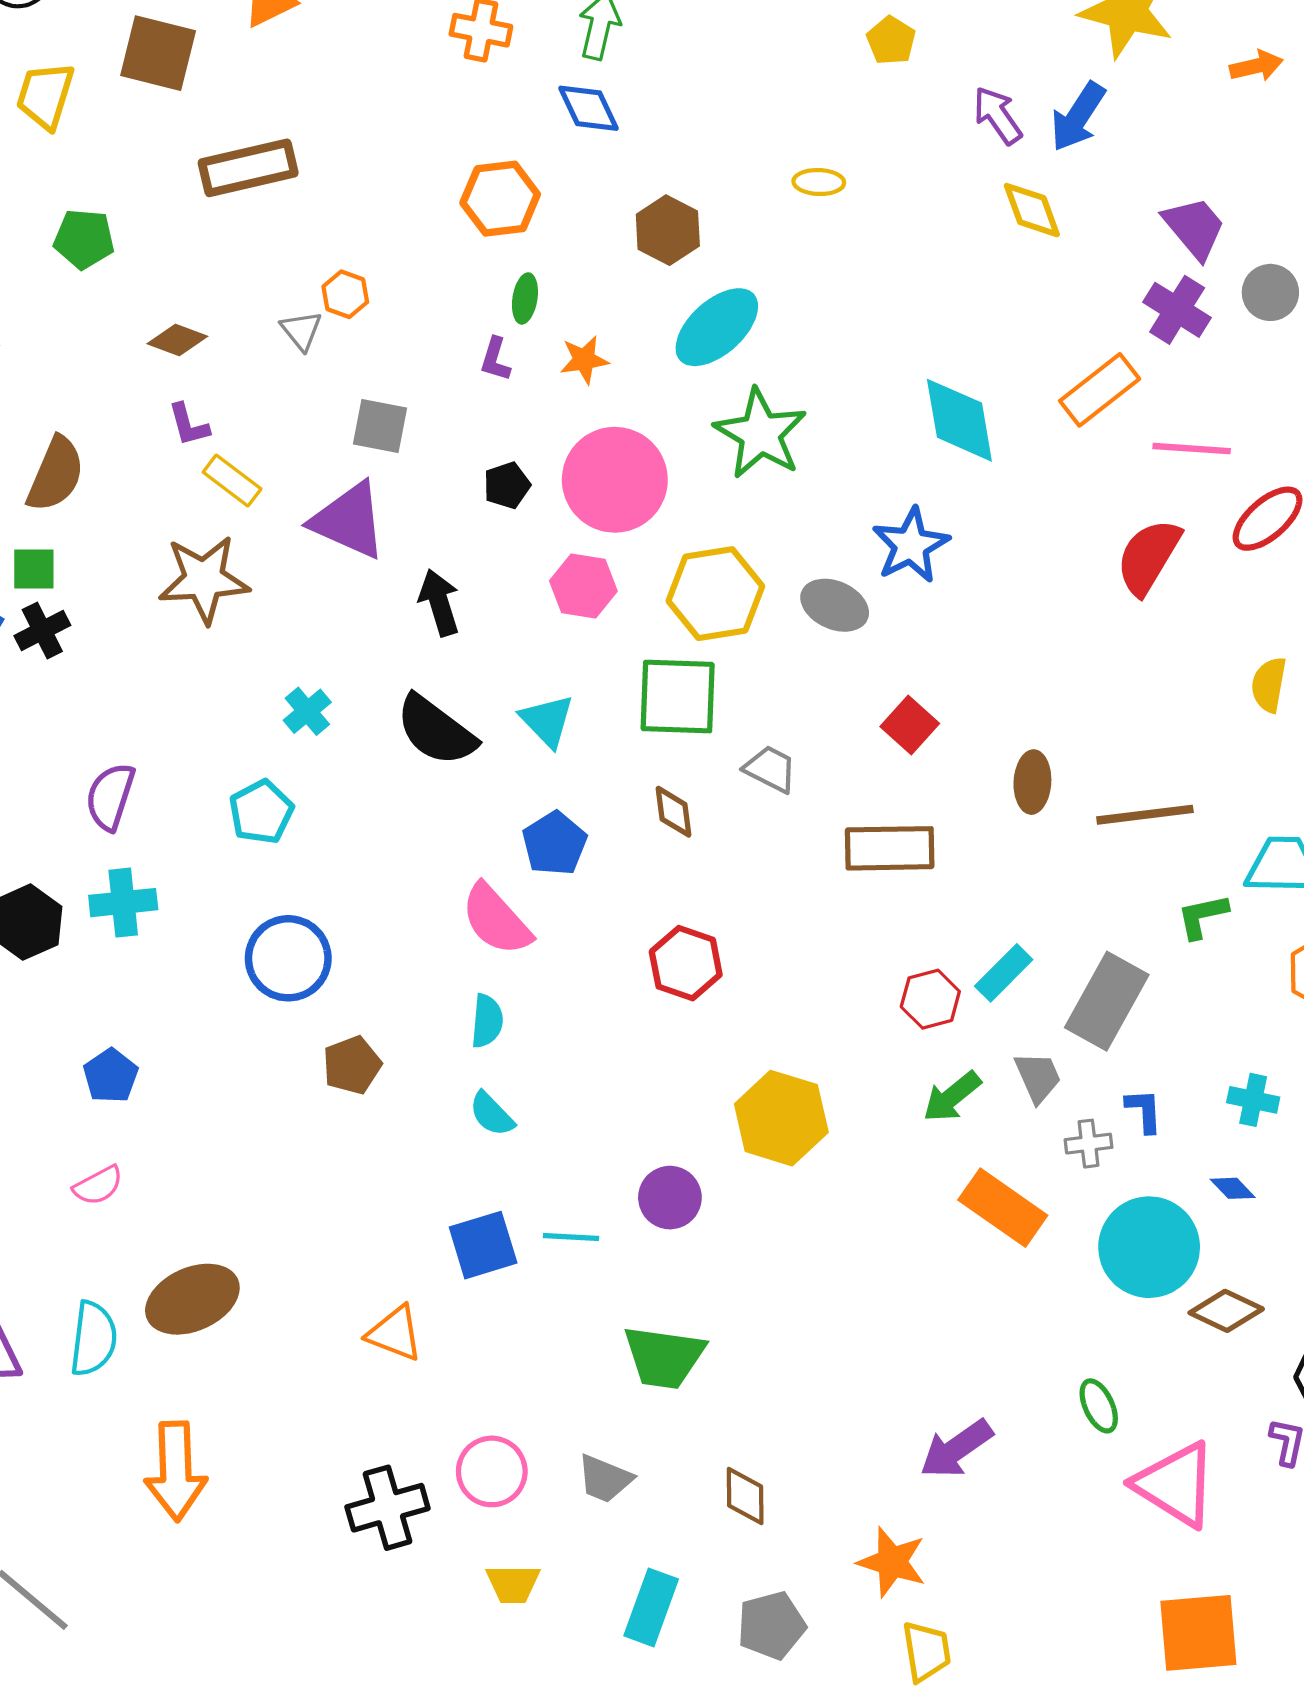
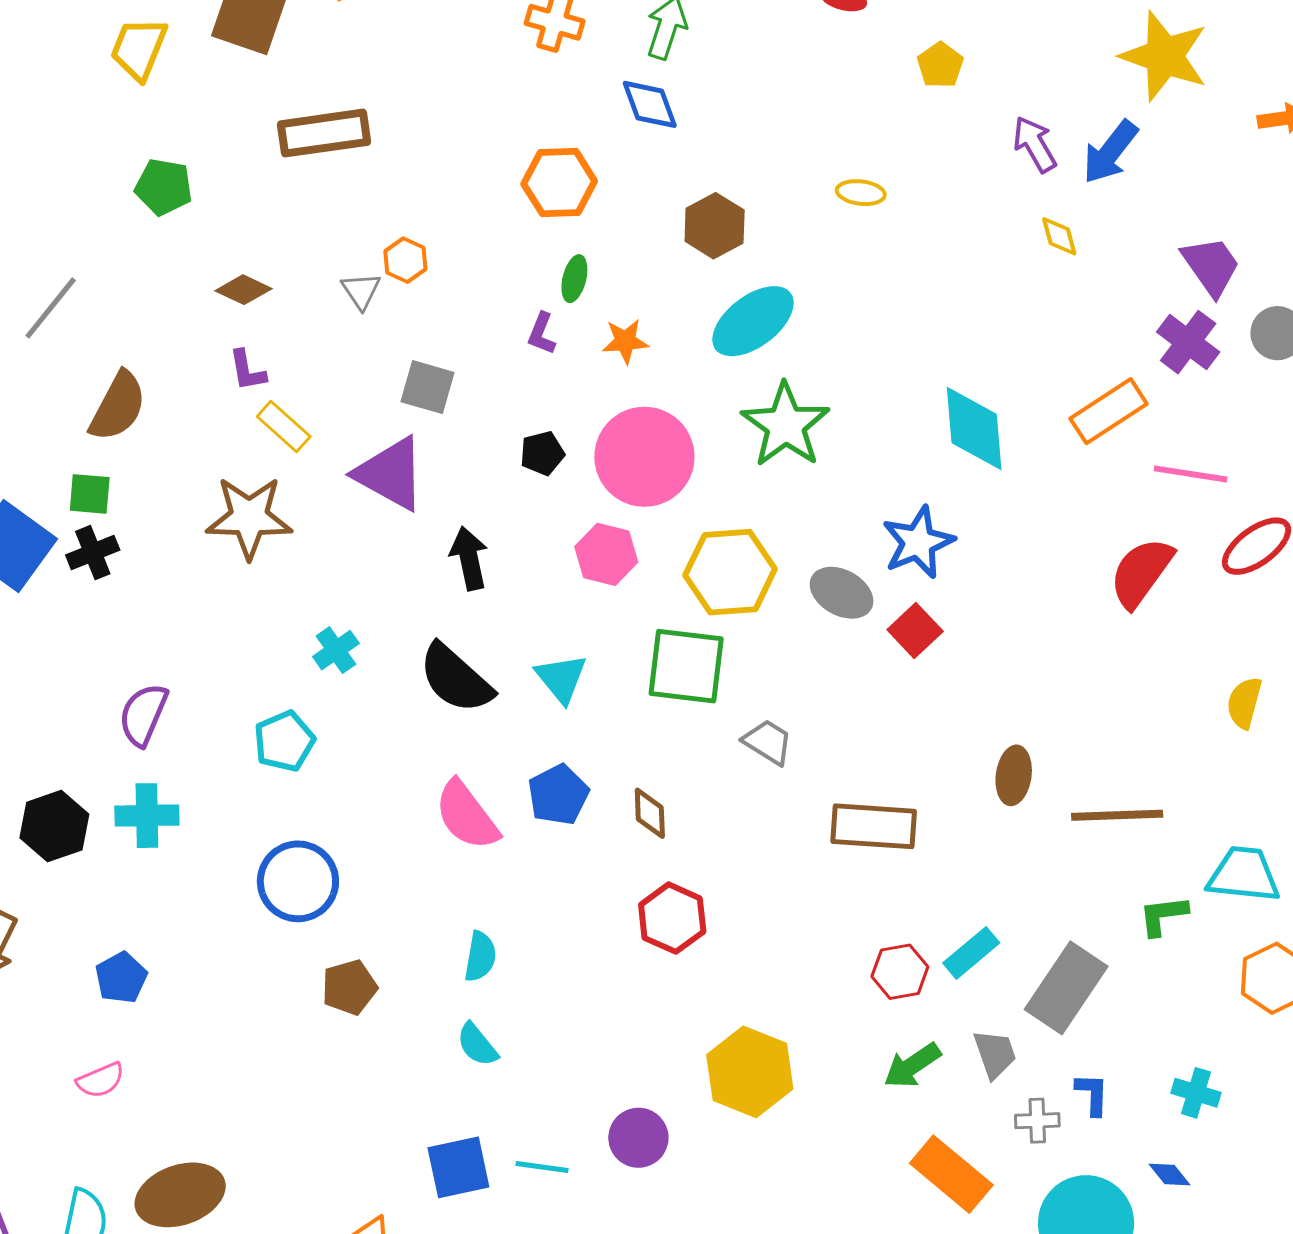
yellow diamond: (1032, 210) -> (1059, 236), size x0.7
red square: (910, 725) -> (915, 630), moved
brown diamond: (674, 812) -> (650, 813), moved
pink semicircle: (496, 920) -> (467, 815), moved

